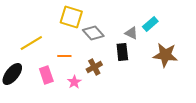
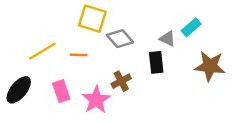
orange line: (64, 56) -> (79, 55), moved
pink star: (74, 82) -> (96, 100), size x1.6

